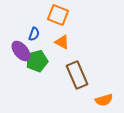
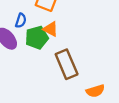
green pentagon: (37, 61) -> (37, 38), moved

